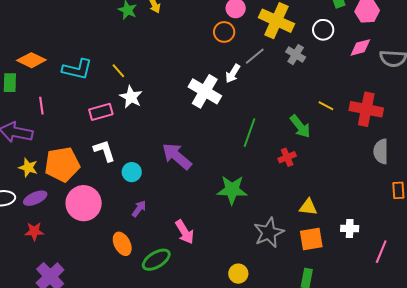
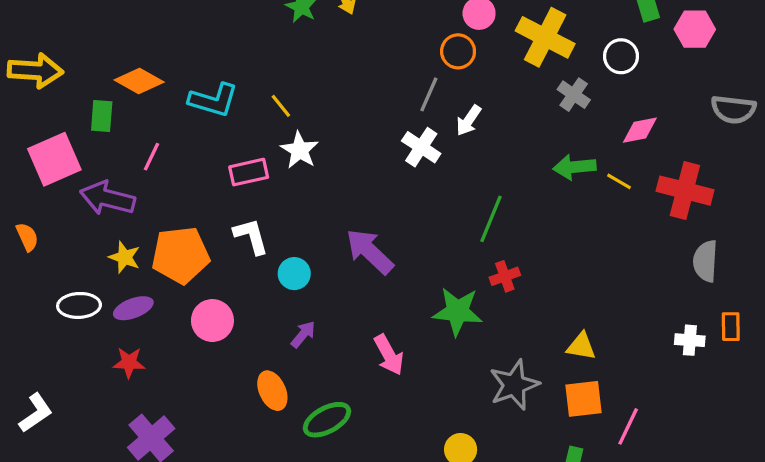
pink diamond: (360, 47) -> (640, 130), moved
gray line: (255, 56) -> (429, 94), moved, turned -30
white cross: (205, 91) -> (421, 147), size x0.7
pink line: (41, 106) -> (151, 157), turned 30
green arrow: (300, 126) -> (574, 167), moved, turned 120
red cross: (287, 157) -> (505, 276), moved
pink circle: (84, 203) -> (212, 321), size x0.7
white cross: (350, 228) -> (690, 340), moved
pink arrow: (185, 232) -> (389, 355), moved
pink line: (381, 252) -> (628, 426), moved

